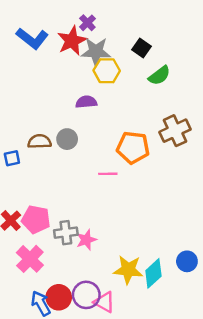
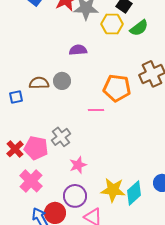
yellow hexagon: (107, 71) -> (112, 24), moved
gray cross: (66, 233) -> (61, 137), moved, turned -30
purple circle: (86, 295) -> (75, 196), moved

